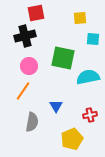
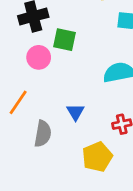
green square: (63, 58) -> (65, 40), moved, size x0.7
orange line: (23, 91) -> (18, 102), moved

